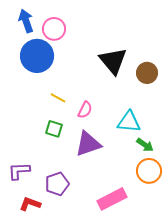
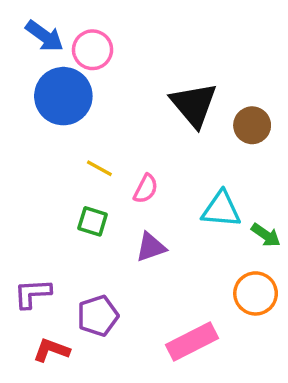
blue arrow: (26, 21) -> (44, 36), turned 145
purple triangle: (88, 144) -> (151, 247), size x0.7
green arrow: (145, 145) -> (266, 235), moved

